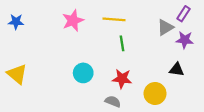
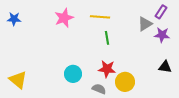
black triangle: (177, 70) -> (165, 67), moved
cyan circle: (83, 73) -> (73, 74), moved
yellow triangle: (17, 74) -> (18, 80), moved
yellow circle: (155, 93) -> (125, 82), moved

